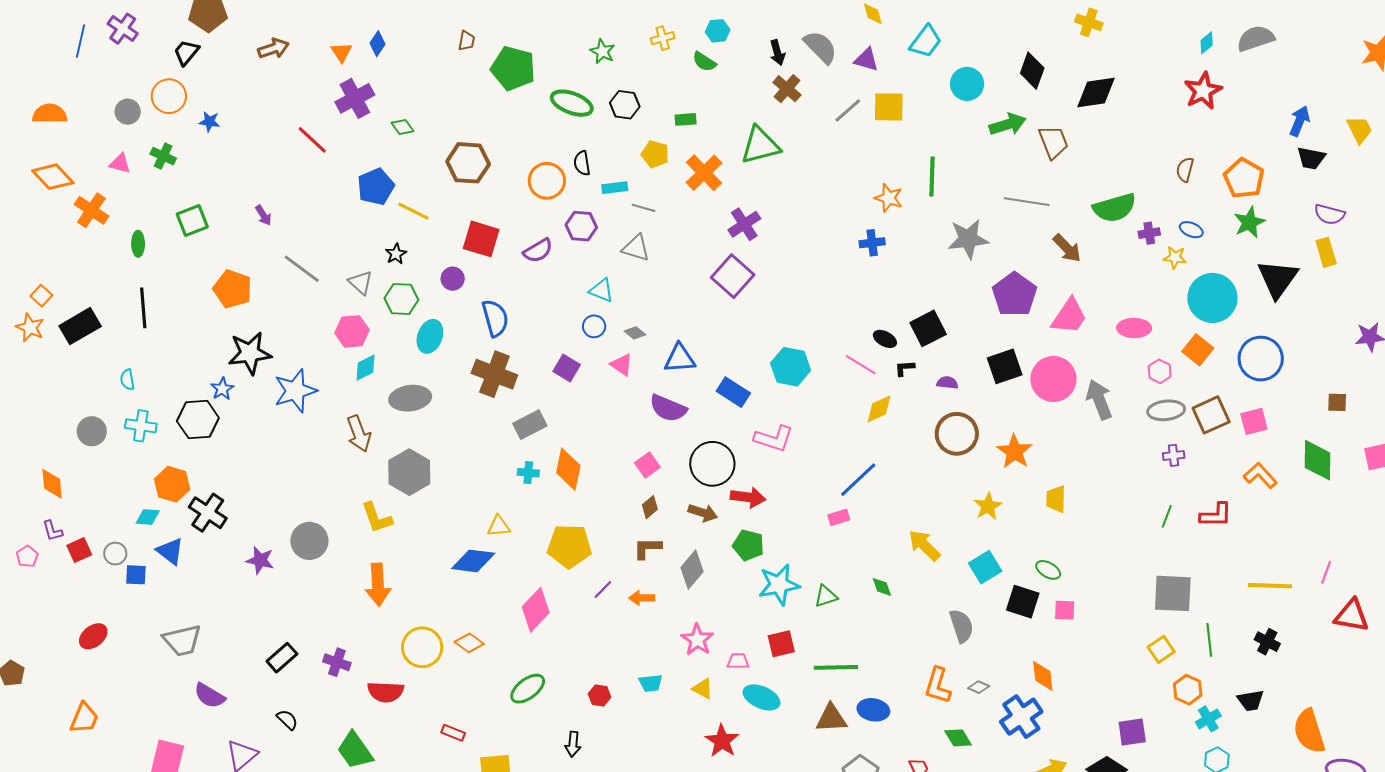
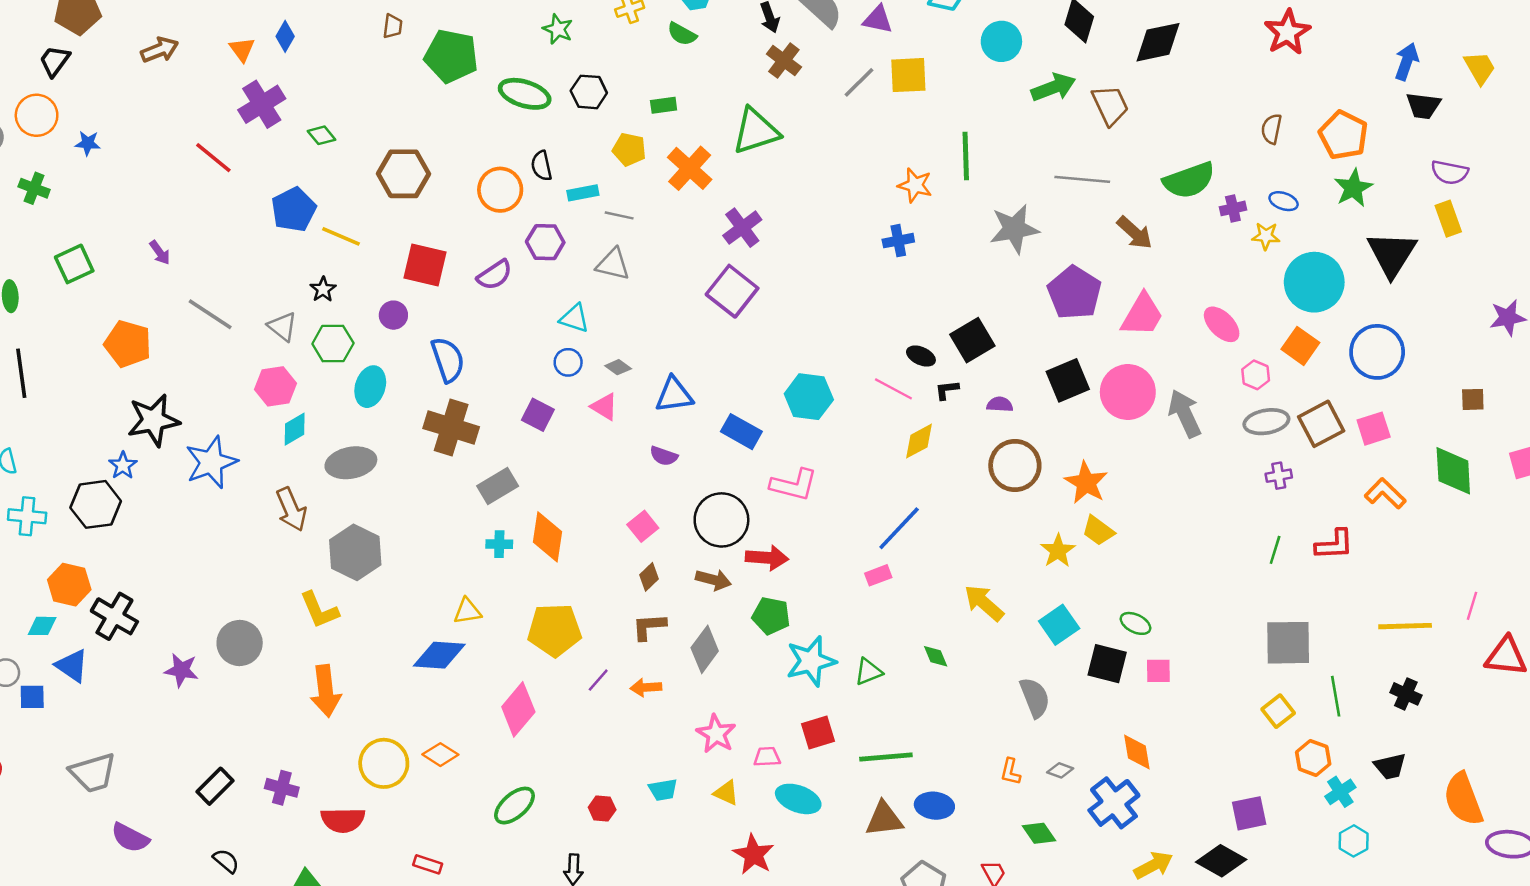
pink ellipse: (1134, 328) -> (1222, 324), turned 48
purple semicircle: (668, 408) -> (664, 456), size x0.6
yellow trapezoid: (1056, 499) -> (1098, 531), moved, turned -52
orange L-shape: (938, 686) -> (1010, 772), size x0.6

